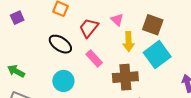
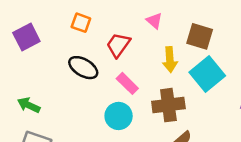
purple square: (17, 18) -> (26, 37), size x1.5
pink triangle: (117, 20) -> (154, 21), moved
cyan circle: (63, 81) -> (119, 116), moved

